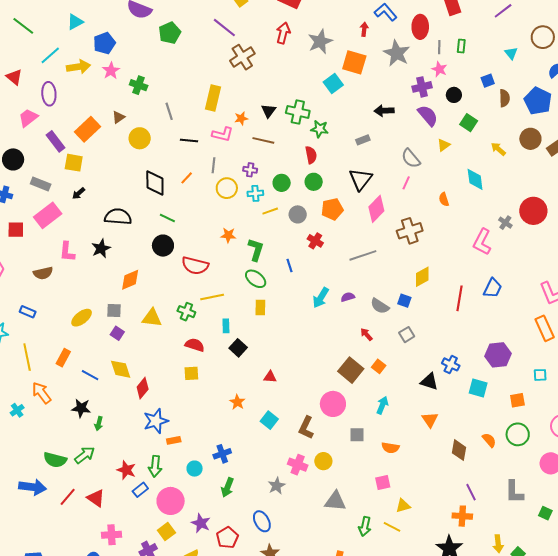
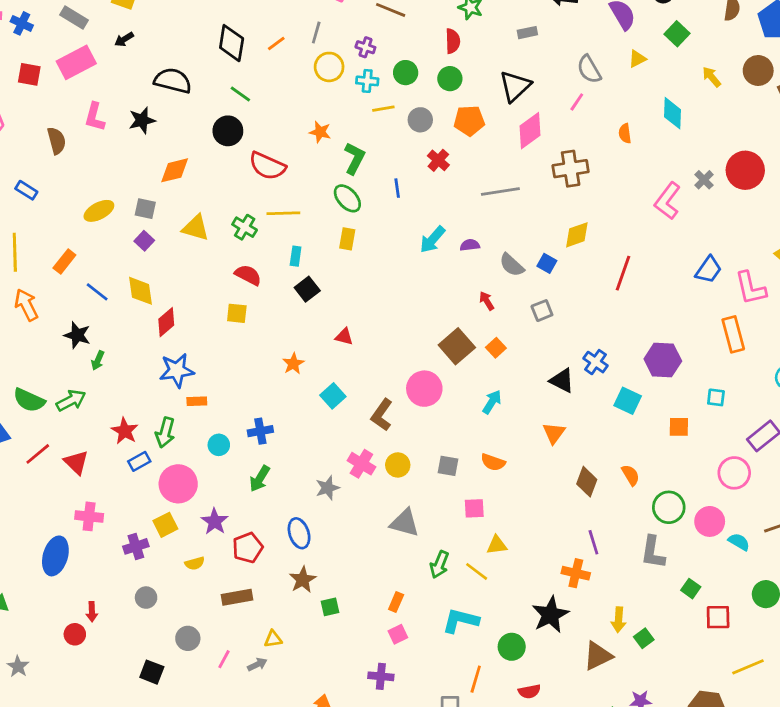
brown semicircle: (43, 273) -> (57, 141), turned -102
blue trapezoid: (493, 288) -> (709, 270), moved
green circle: (518, 434) -> (669, 507), moved
gray square: (357, 435) -> (448, 466), moved

